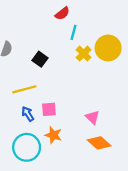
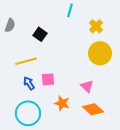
yellow circle: (108, 48) -> (100, 53), moved
yellow cross: (84, 54) -> (96, 26), moved
orange star: (53, 135) -> (62, 103), moved

